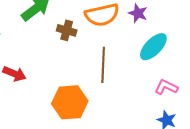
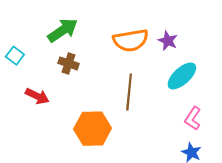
brown cross: (67, 30) -> (68, 63), moved
pink L-shape: (166, 87) -> (193, 118), turned -85

